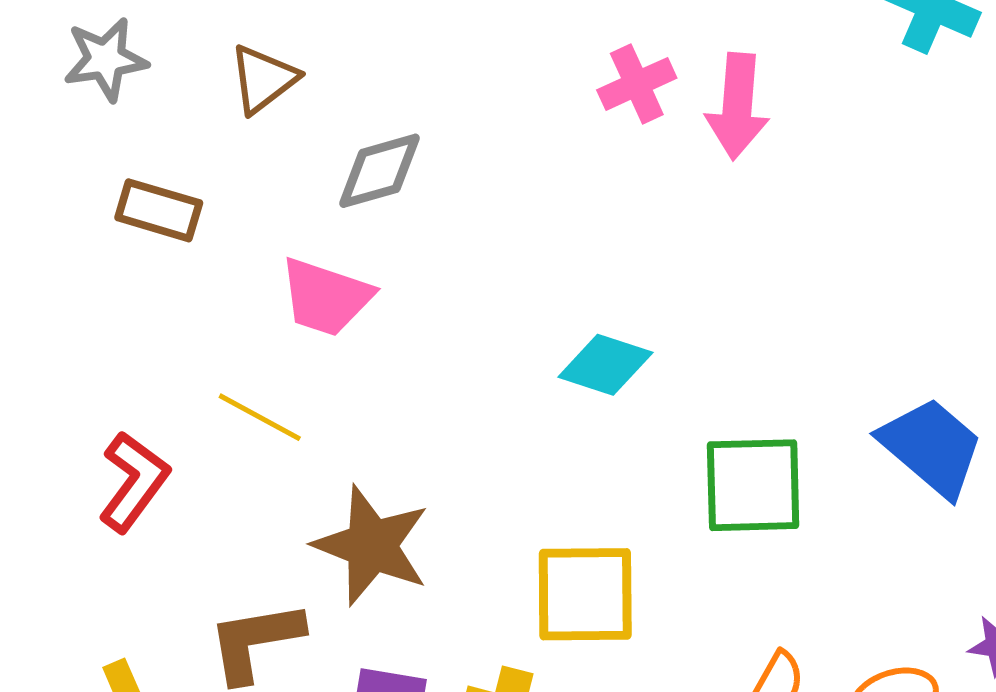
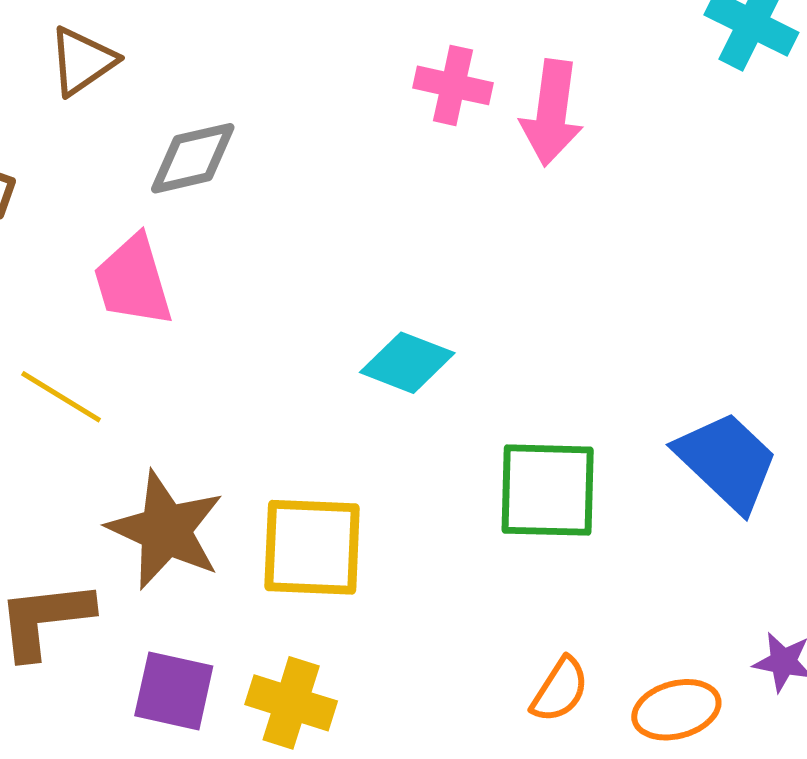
pink cross: (637, 84) -> (453, 85), turned 34
pink trapezoid: (326, 297) -> (133, 281), turned 52
yellow square: (585, 594) -> (312, 547), moved

